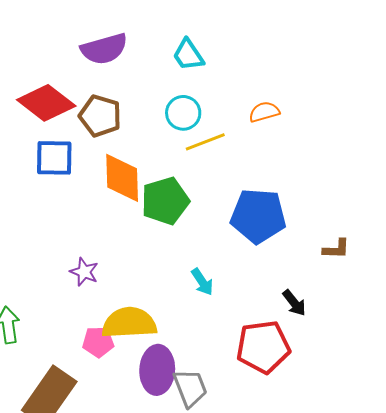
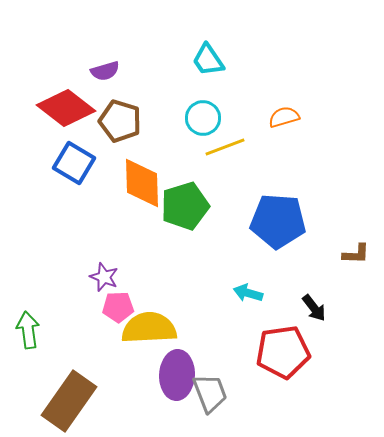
purple semicircle: (104, 49) -> (105, 71), moved, size x0.6
blue square: (54, 158) -> (74, 163), turned 30
cyan arrow: (202, 282) -> (248, 293), moved, turned 140
pink pentagon: (98, 342) -> (118, 307), moved

